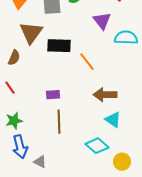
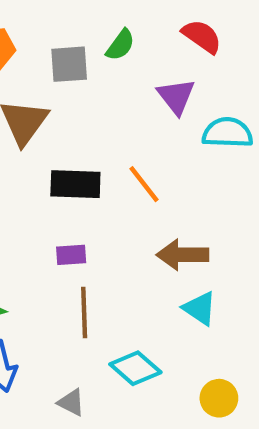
black rectangle: (59, 46) -> (75, 184), moved
cyan diamond: (97, 146) -> (135, 368), moved
gray triangle: (40, 162) -> (71, 403), moved

